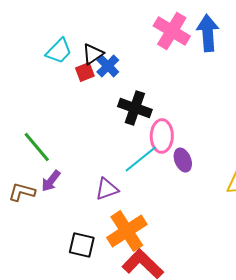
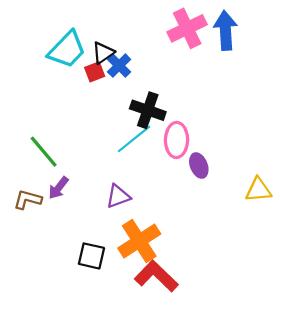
pink cross: (172, 31) -> (187, 28), turned 33
cyan trapezoid: (59, 51) -> (67, 50), size x1.4
cyan line: (141, 159) -> (134, 139), moved

